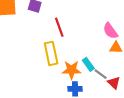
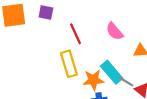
pink semicircle: (110, 31) -> (115, 31), moved
cyan rectangle: (88, 64) -> (112, 72), size x1.5

